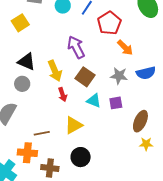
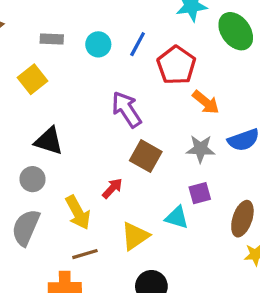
yellow arrow: (55, 71) -> (78, 212), moved
gray circle: (22, 84) -> (33, 179), moved
red arrow: (63, 95) -> (112, 188), turned -112
cyan triangle: (94, 101) -> (177, 217), moved

